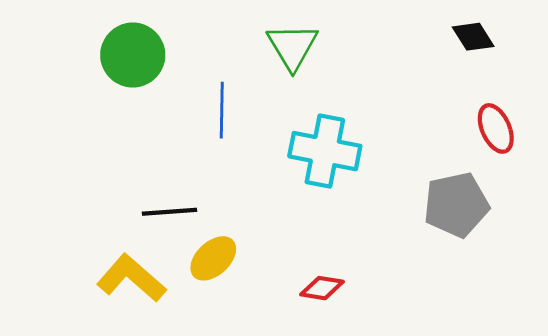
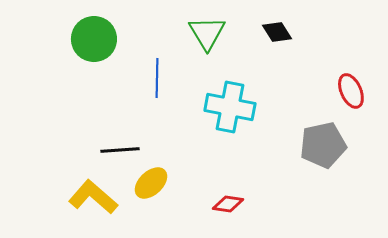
black diamond: (473, 37) -> (277, 32), moved

